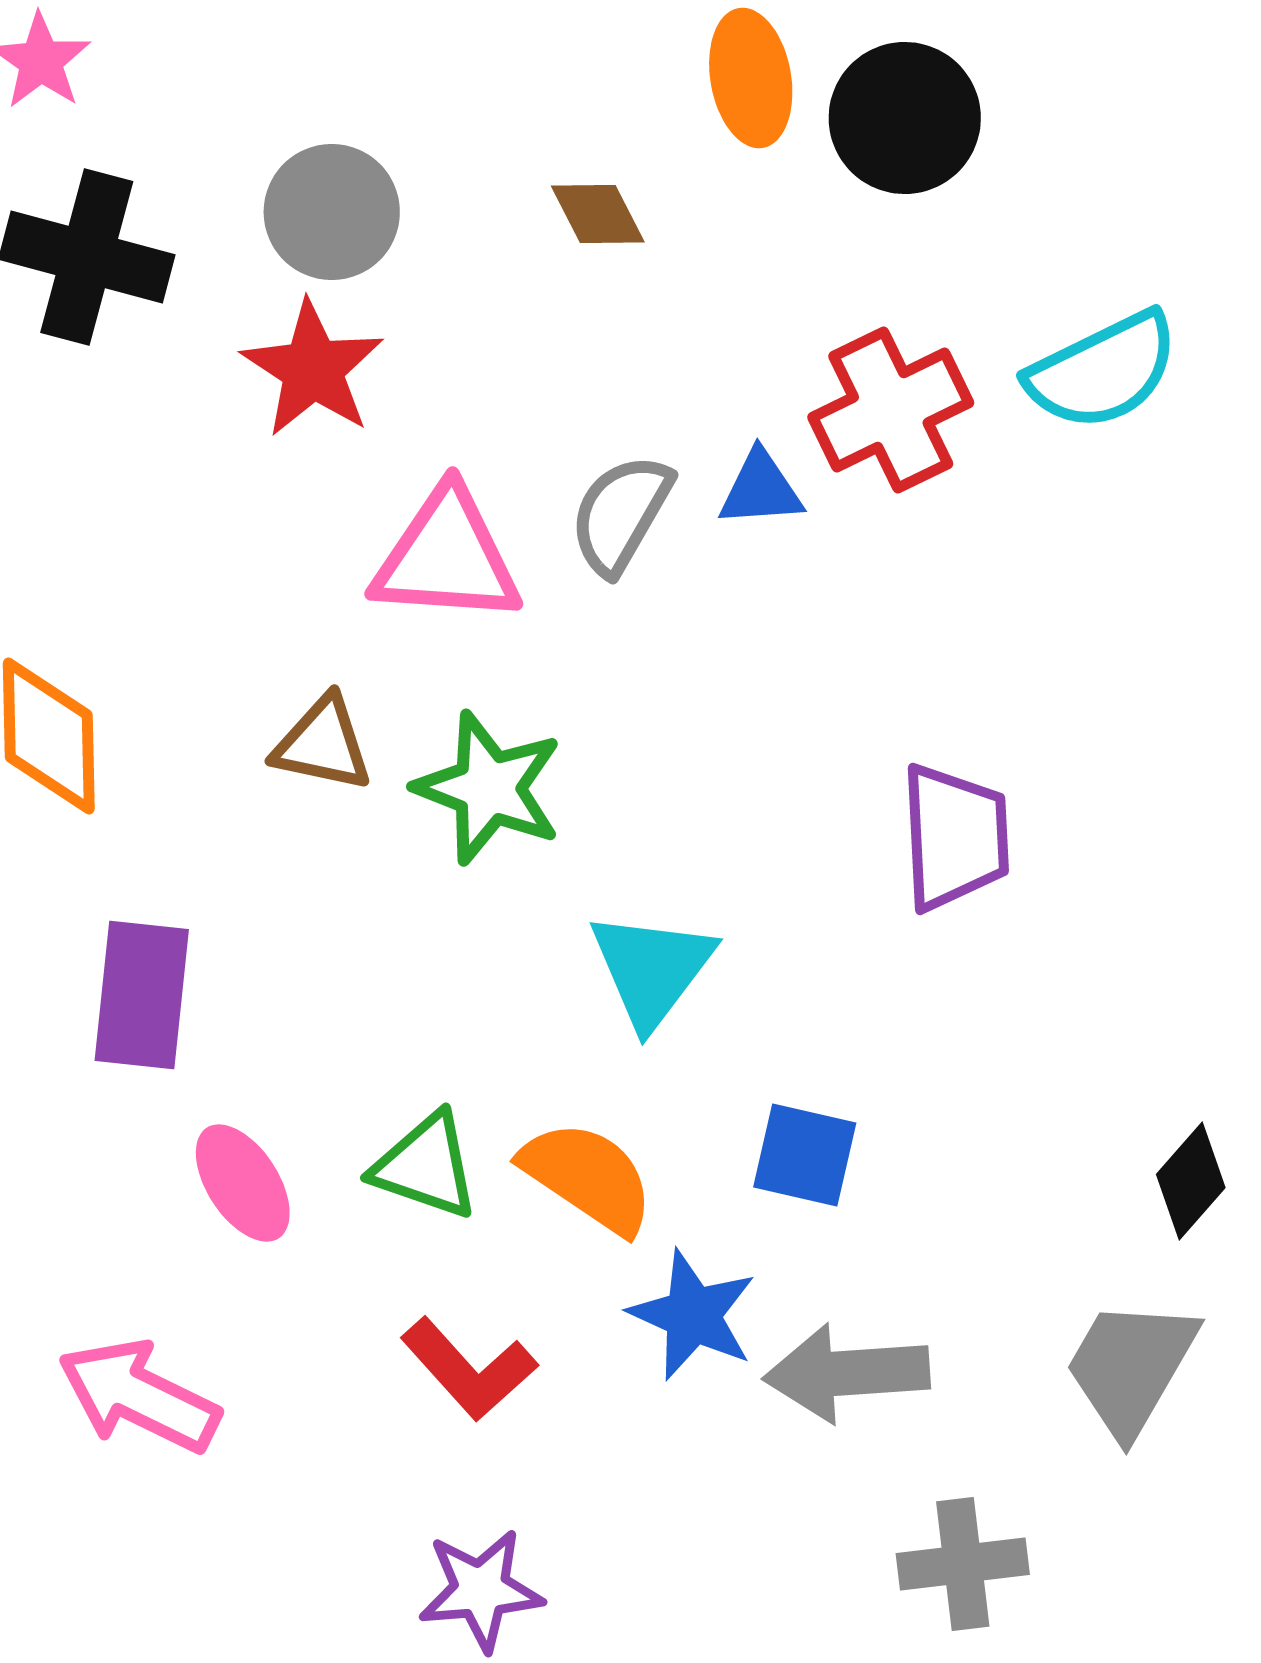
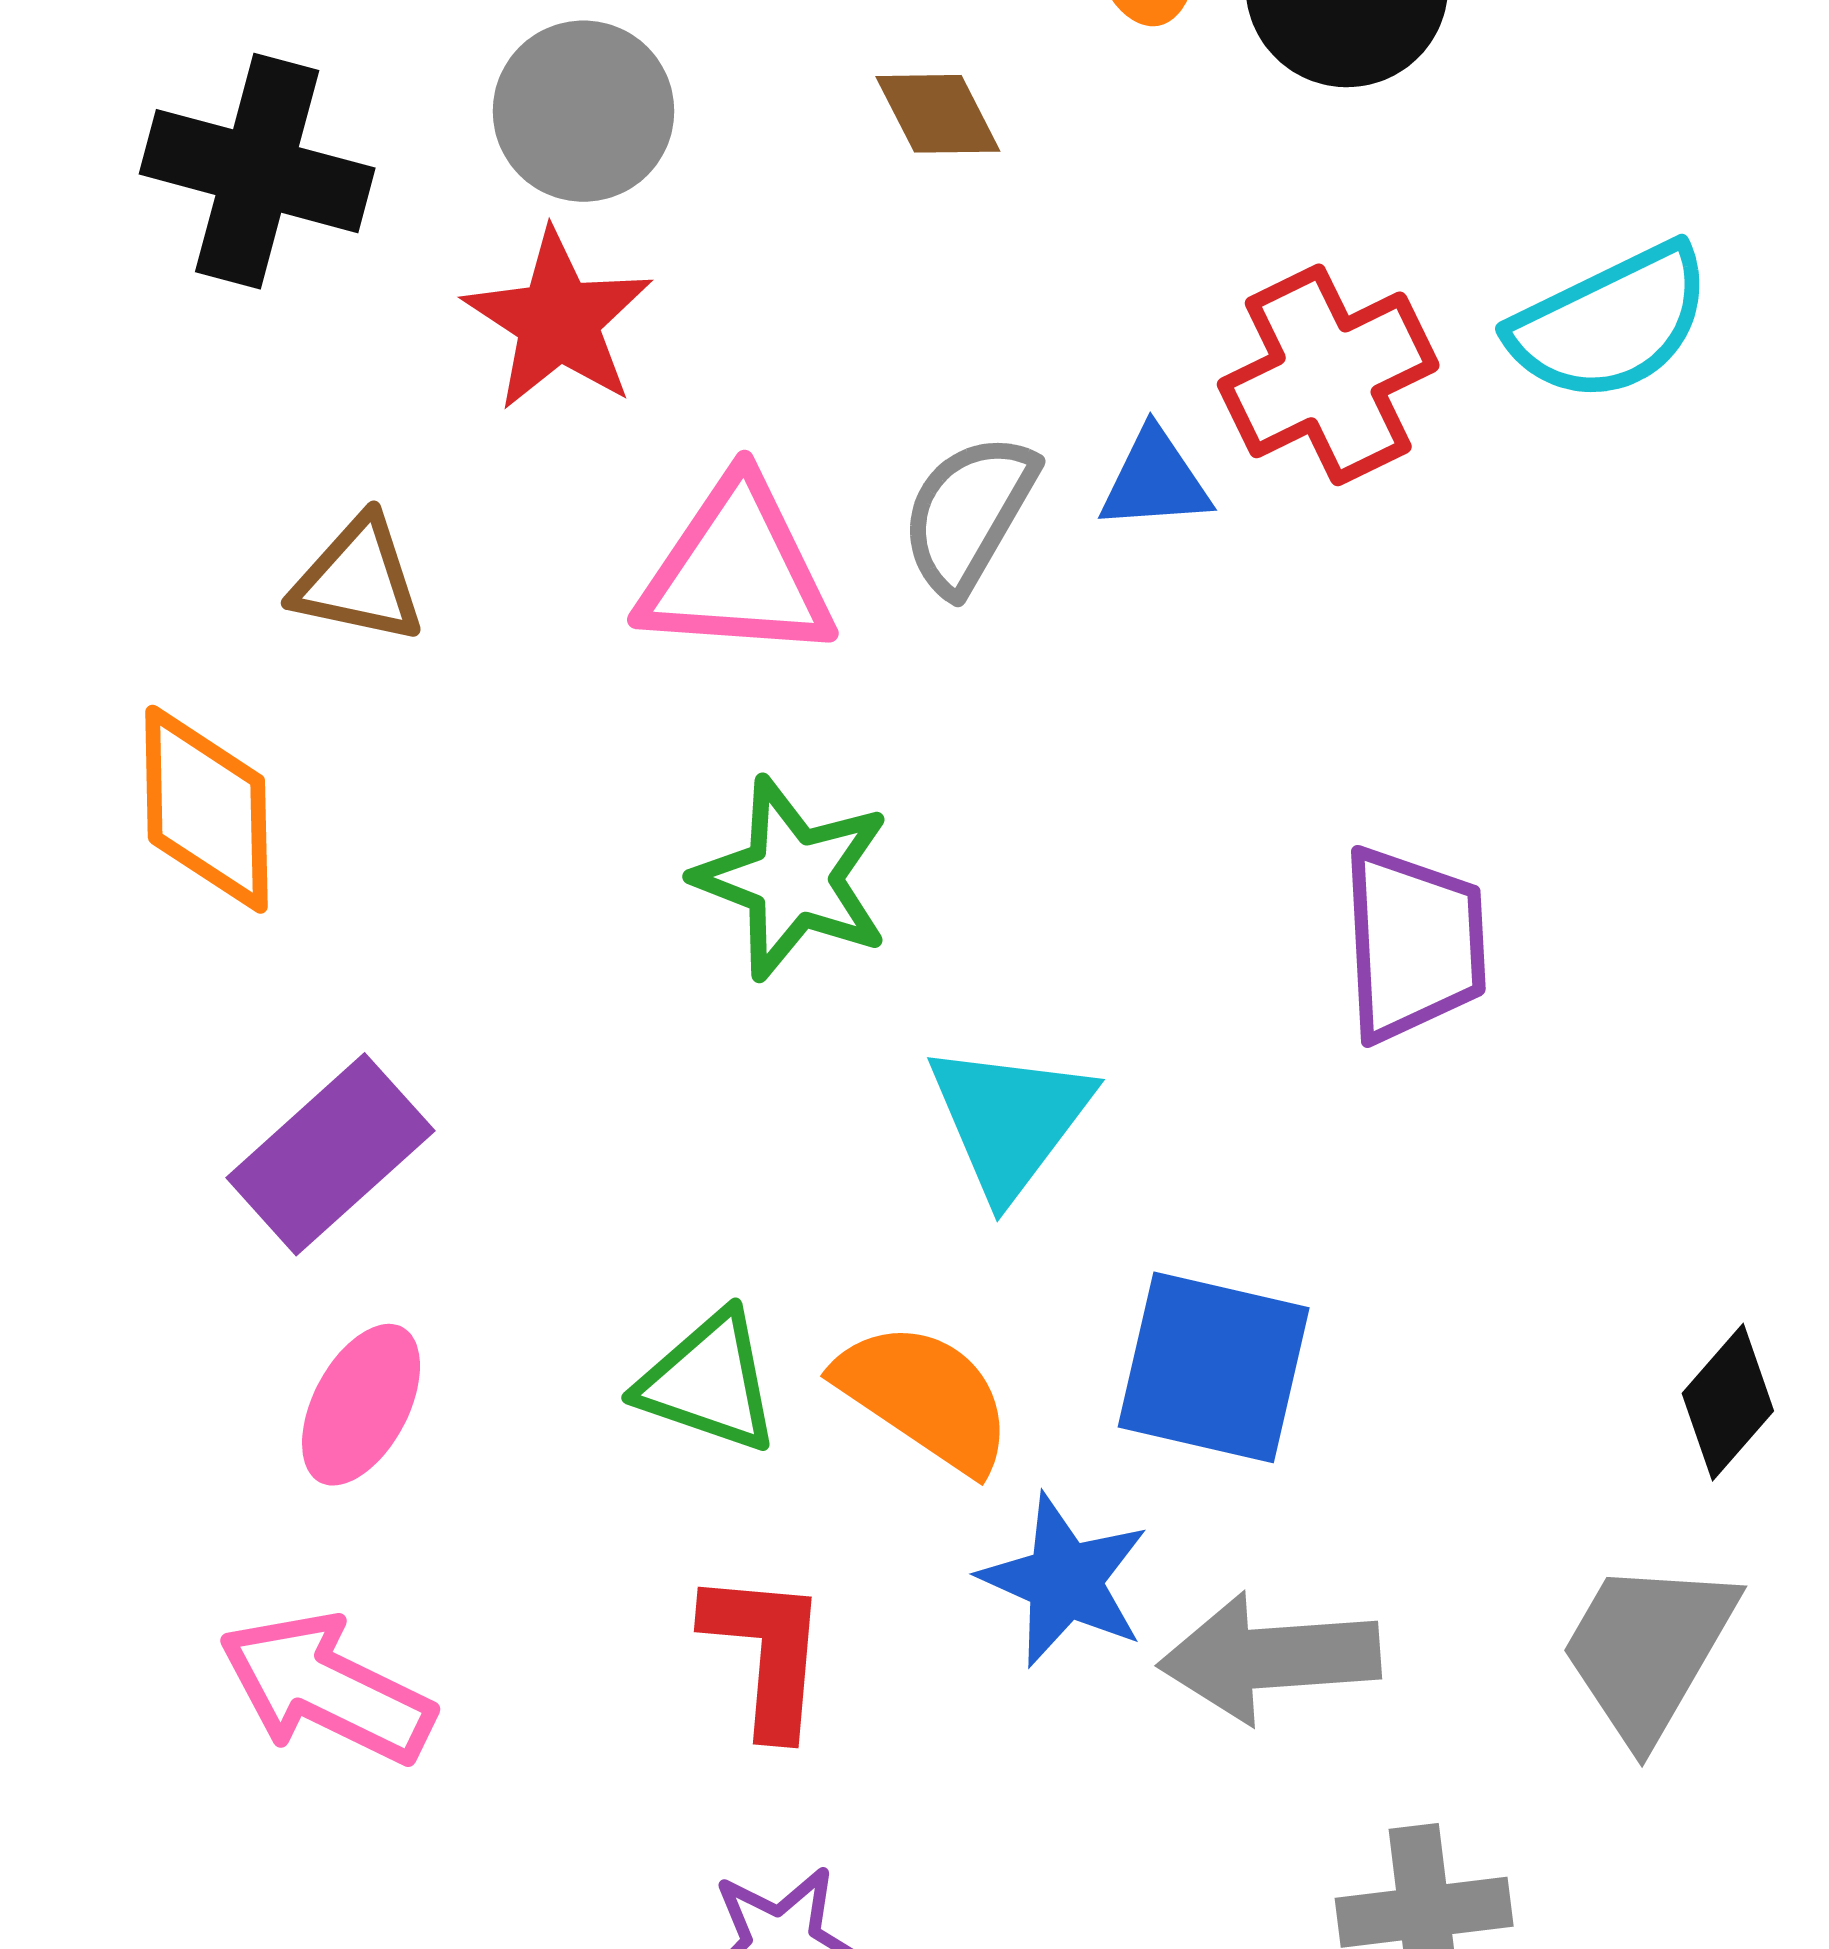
brown triangle: (323, 744) -> (358, 580), moved
purple rectangle: (142, 995) -> (330, 1154), turned 42
blue square: (805, 1155) -> (1214, 1367), size x1.4
pink ellipse: (243, 1183) -> (361, 1405), moved, turned 61
red L-shape: (469, 1369) -> (766, 1652), turned -133

